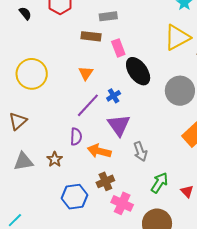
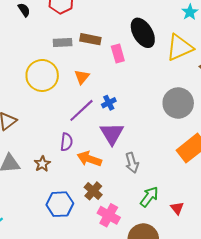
gray rectangle: (108, 16) -> (63, 43), moved
black ellipse: (138, 71) -> (143, 33), moved
yellow circle: (32, 74) -> (42, 75), moved
brown cross: (105, 181) -> (93, 191), turned -30

